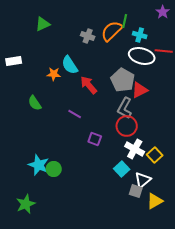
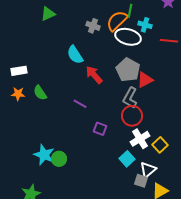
white ellipse: (142, 56) -> (128, 37), moved
white rectangle: (14, 61) -> (19, 71), moved
orange star: (54, 74) -> (18, 94), moved
white cross: (135, 149) -> (140, 139), turned 30

